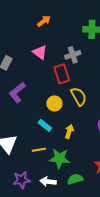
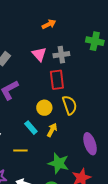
gray cross: (73, 55) -> (61, 55), moved
yellow arrow: (69, 131) -> (52, 130), moved
green star: (59, 158) -> (58, 163), moved

